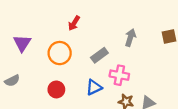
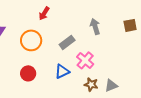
gray arrow: (130, 38) -> (95, 26), turned -35
pink cross: (119, 75) -> (85, 60), turned 30

